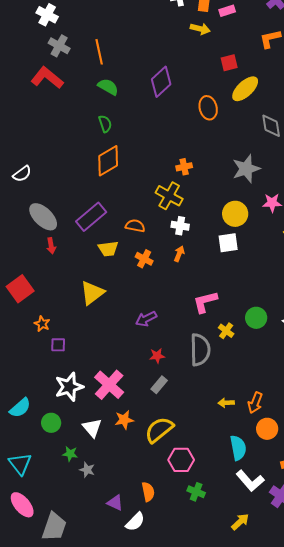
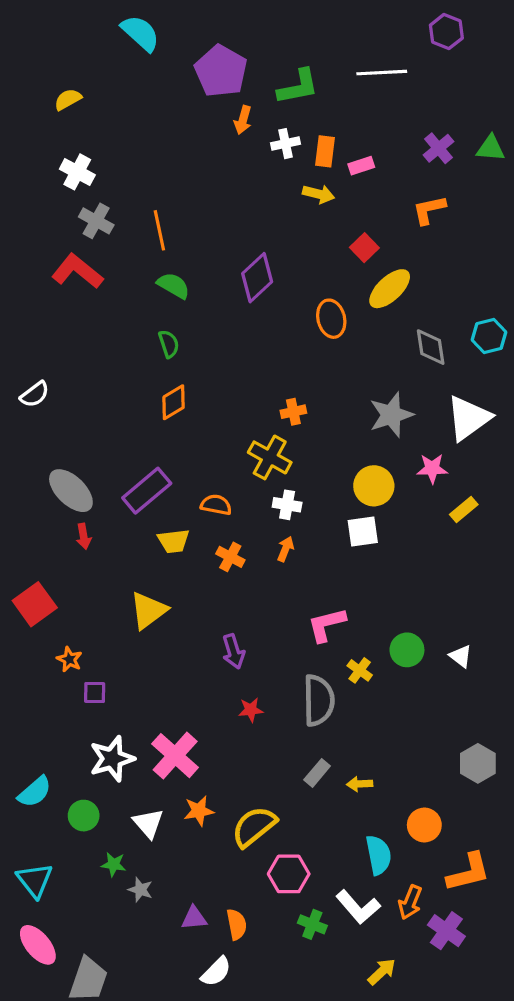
red square: (229, 63) -> (364, 248), turned -30
orange diamond: (108, 161) -> (174, 402), size x0.7
white semicircle: (22, 174) -> (35, 394), moved
purple arrow: (146, 319) -> (233, 651), turned -80
gray rectangle: (159, 385) -> (317, 773), moved
orange arrow: (255, 403) -> (410, 902), moved
white L-shape: (250, 481) -> (358, 907), moved
purple triangle: (115, 503) -> (194, 918), moved, turned -30

